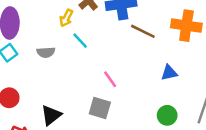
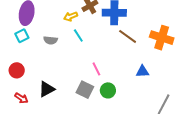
yellow arrow: (66, 18) -> (71, 16), turned 32
green circle: (167, 115) -> (108, 90), moved

